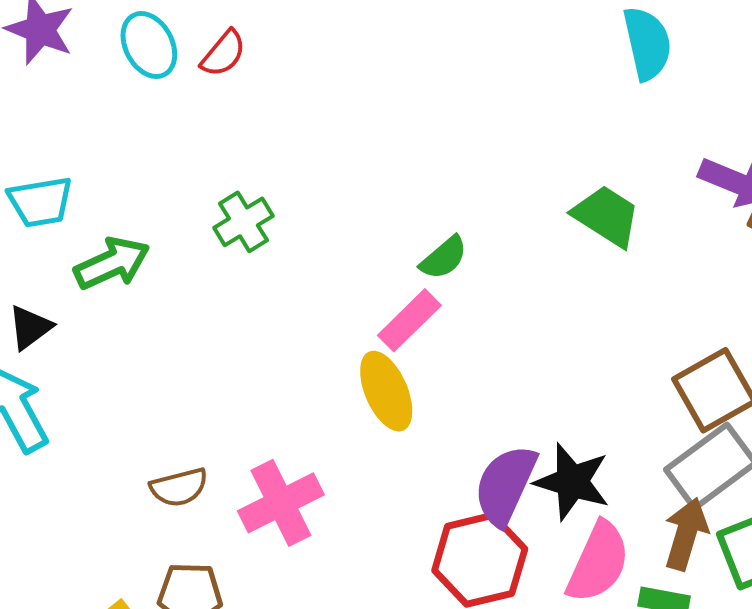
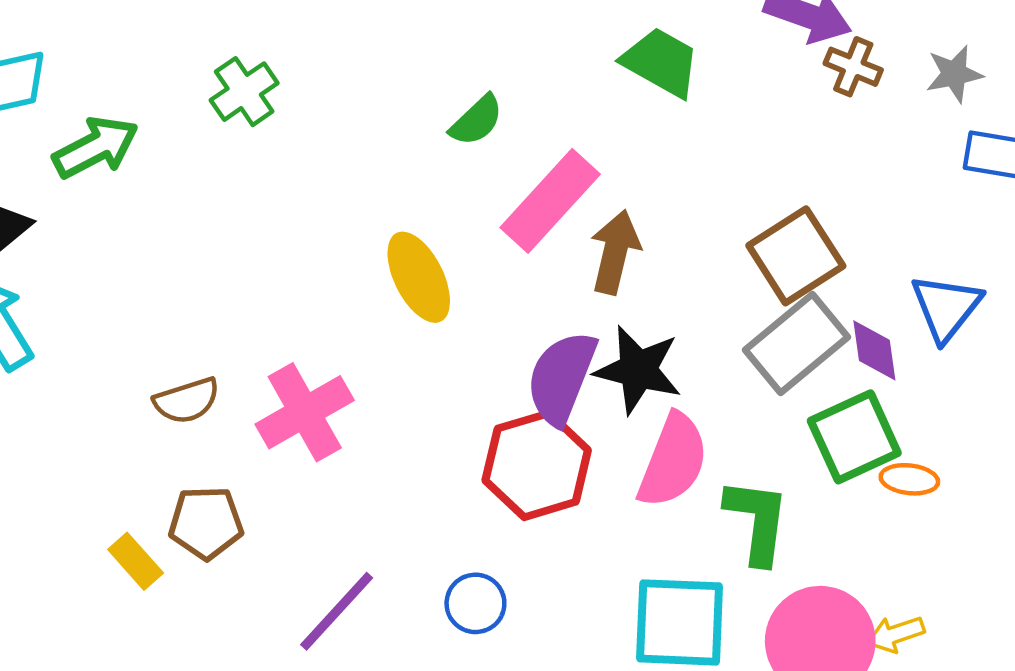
pink rectangle: (409, 320) -> (550, 201), moved, size x1.4
brown arrow: (686, 534) -> (615, 252), moved

